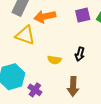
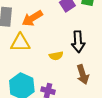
black arrow: (80, 54) -> (78, 42), size x1.5

